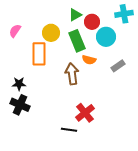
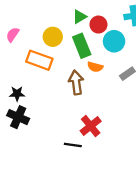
orange rectangle: (39, 54) -> (39, 60), turned -70

